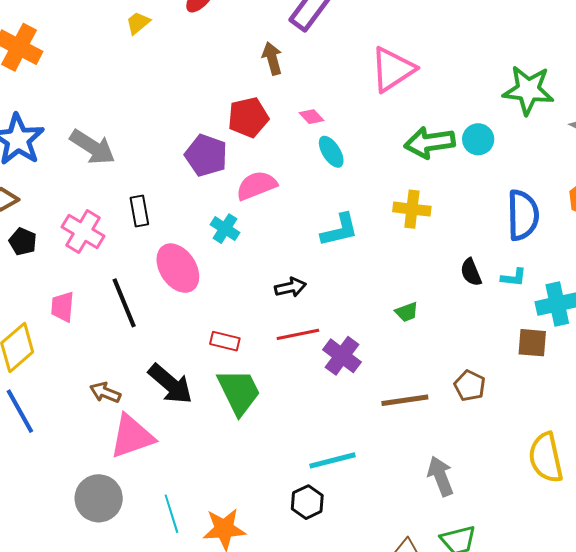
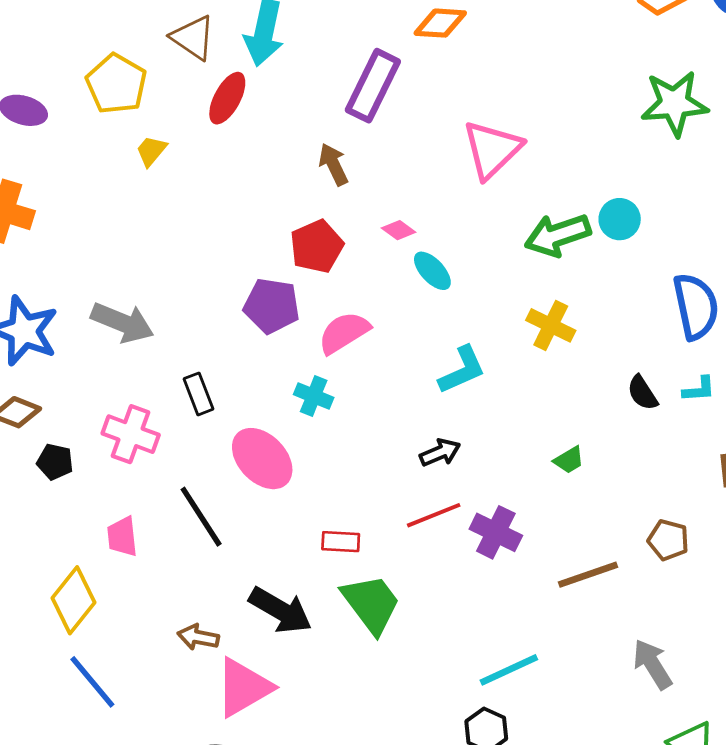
green star: (528, 90) -> (674, 103), moved
yellow cross: (412, 209) -> (551, 325), turned 30
black arrow: (291, 287) -> (440, 453), moved

